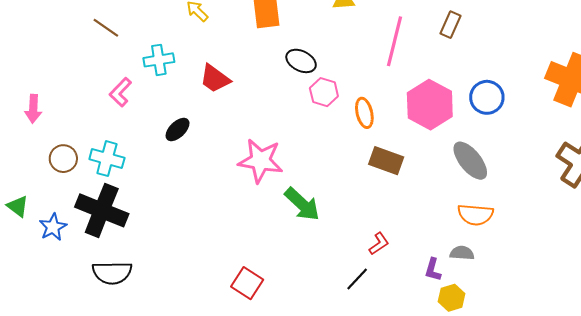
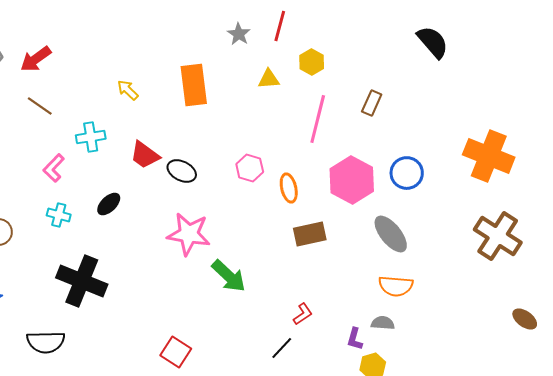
black ellipse: (301, 61) -> (182, 171), moved
cyan cross: (107, 159) -> (59, 215), moved, size x0.7
brown rectangle: (386, 161) -> (310, 234), turned -32
black cross: (102, 210) -> (82, 281), moved

